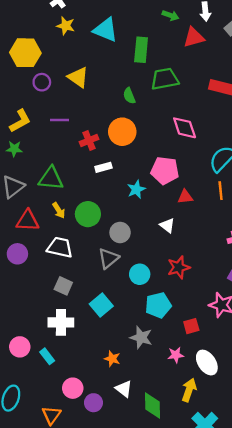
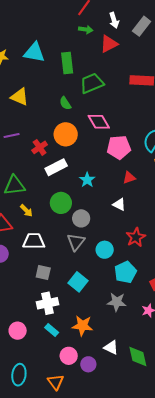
pink diamond: (185, 128) -> (99, 122), moved
white rectangle: (103, 167) -> (56, 167), size x1.5
pink pentagon: (165, 170) -> (119, 147), moved
green circle: (88, 214) -> (61, 203), moved
cyan rectangle: (47, 356) -> (52, 330), moved
orange star: (112, 359) -> (82, 326), moved, size x1.5

